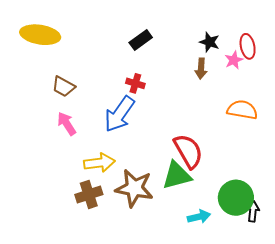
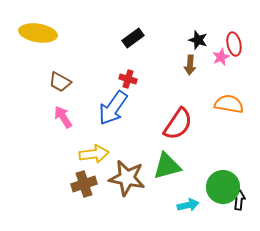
red semicircle: (188, 151) -> (178, 124), moved, turned 64

